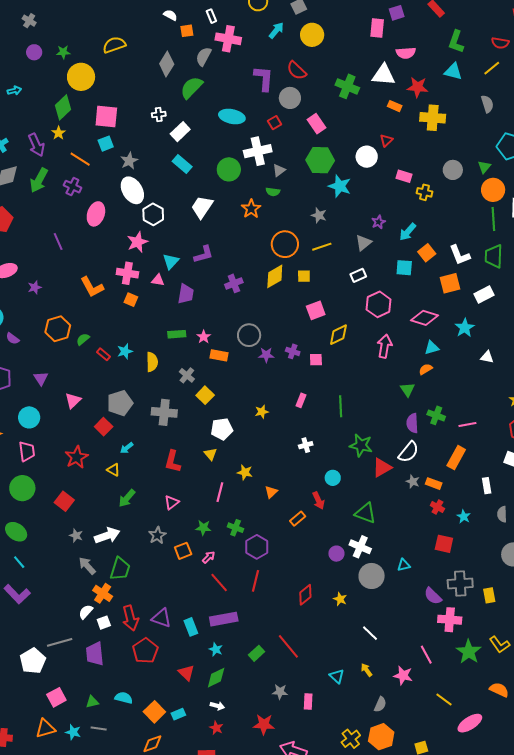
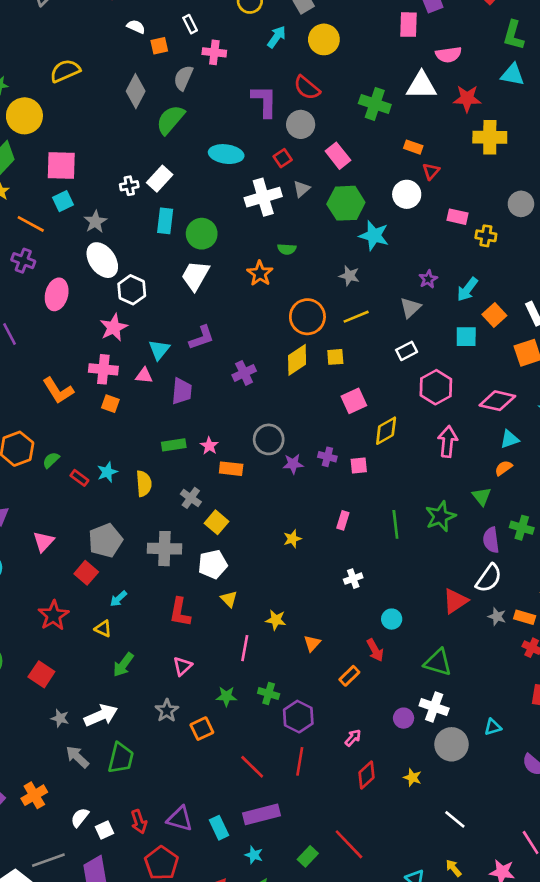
pink cross: (228, 39) -> (214, 52), size x0.7
orange rectangle: (395, 106) -> (413, 147), moved
white cross: (159, 114) -> (129, 186), moved
cyan rectangle: (182, 164) -> (165, 221), turned 60
green circle: (229, 169) -> (202, 234), moved
gray triangle: (279, 170) -> (302, 189), moved
white pentagon: (222, 429) -> (213, 564), moved
green star: (361, 445) -> (440, 516), moved, turned -30
pink arrow: (209, 557) -> (353, 738), moved
orange cross: (103, 593) -> (34, 795), moved, turned 30
red arrow: (130, 618) -> (139, 822), size x0.7

